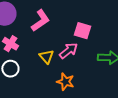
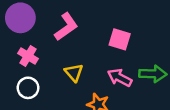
pink arrow: (68, 51) -> (120, 78), moved, turned -114

